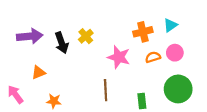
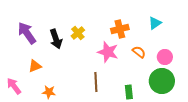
orange cross: (143, 32) -> (120, 29), moved
purple arrow: (30, 36) -> (27, 33), turned -120
pink circle: (175, 53) -> (165, 57), moved
orange semicircle: (153, 57) -> (139, 52), turned 56

